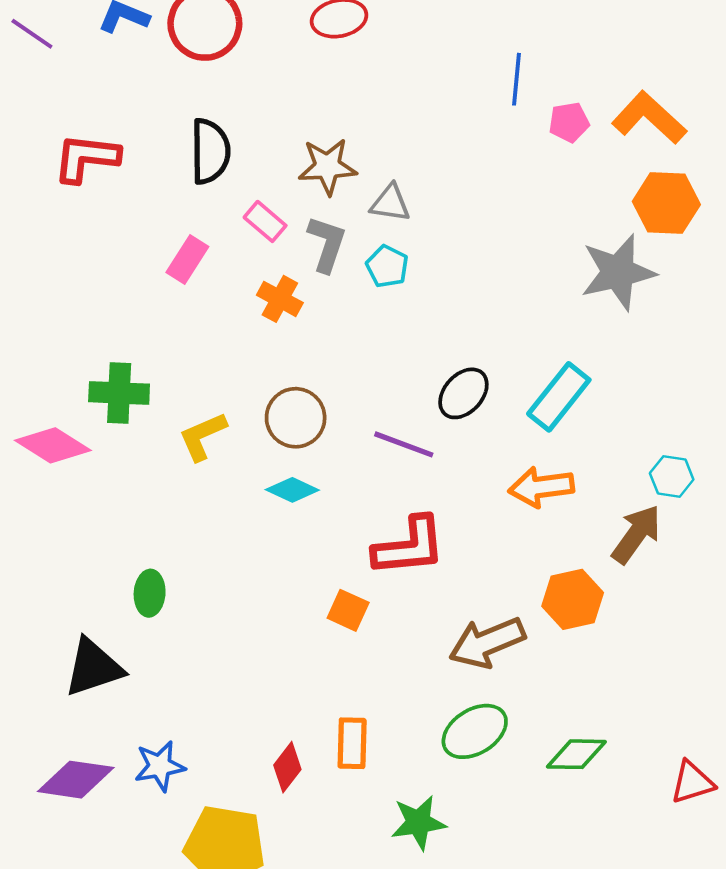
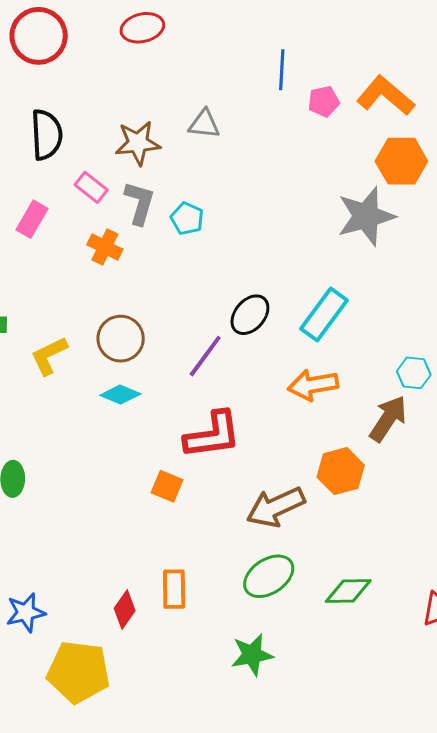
gray triangle: (390, 203) -> (204, 124), moved
purple line: (404, 444) -> (205, 356), turned -72
green star: (418, 823) -> (252, 655), moved

